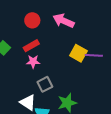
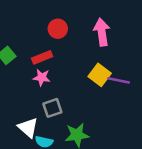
red circle: (32, 20) -> (58, 29), moved
pink arrow: (64, 21) -> (102, 32), moved, turned 50

